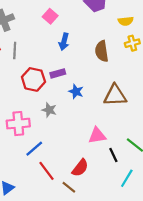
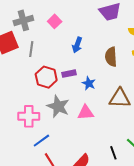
pink square: (50, 16) -> (55, 21), moved
blue star: (76, 92) -> (89, 83), moved
gray star: (49, 110) -> (58, 106), size x1.6
pink triangle: (97, 136) -> (86, 113), moved

